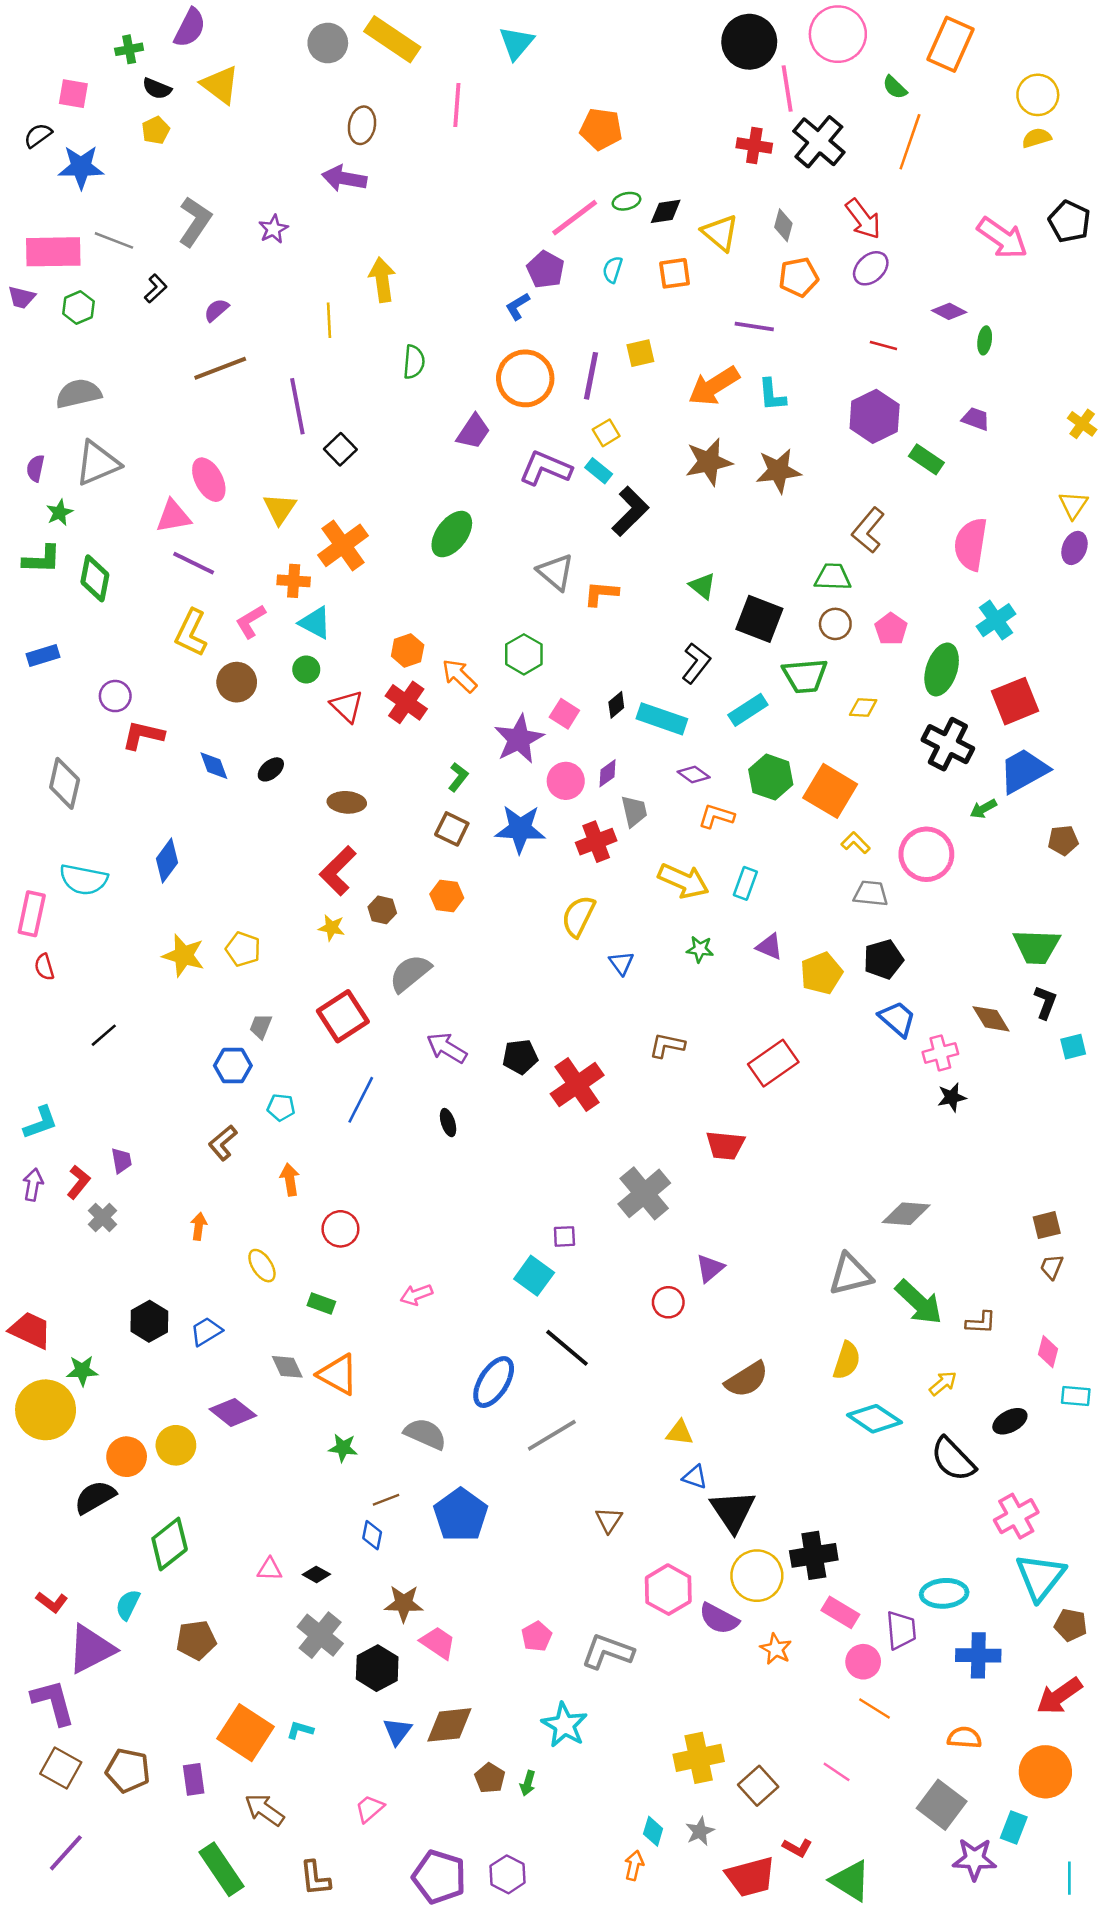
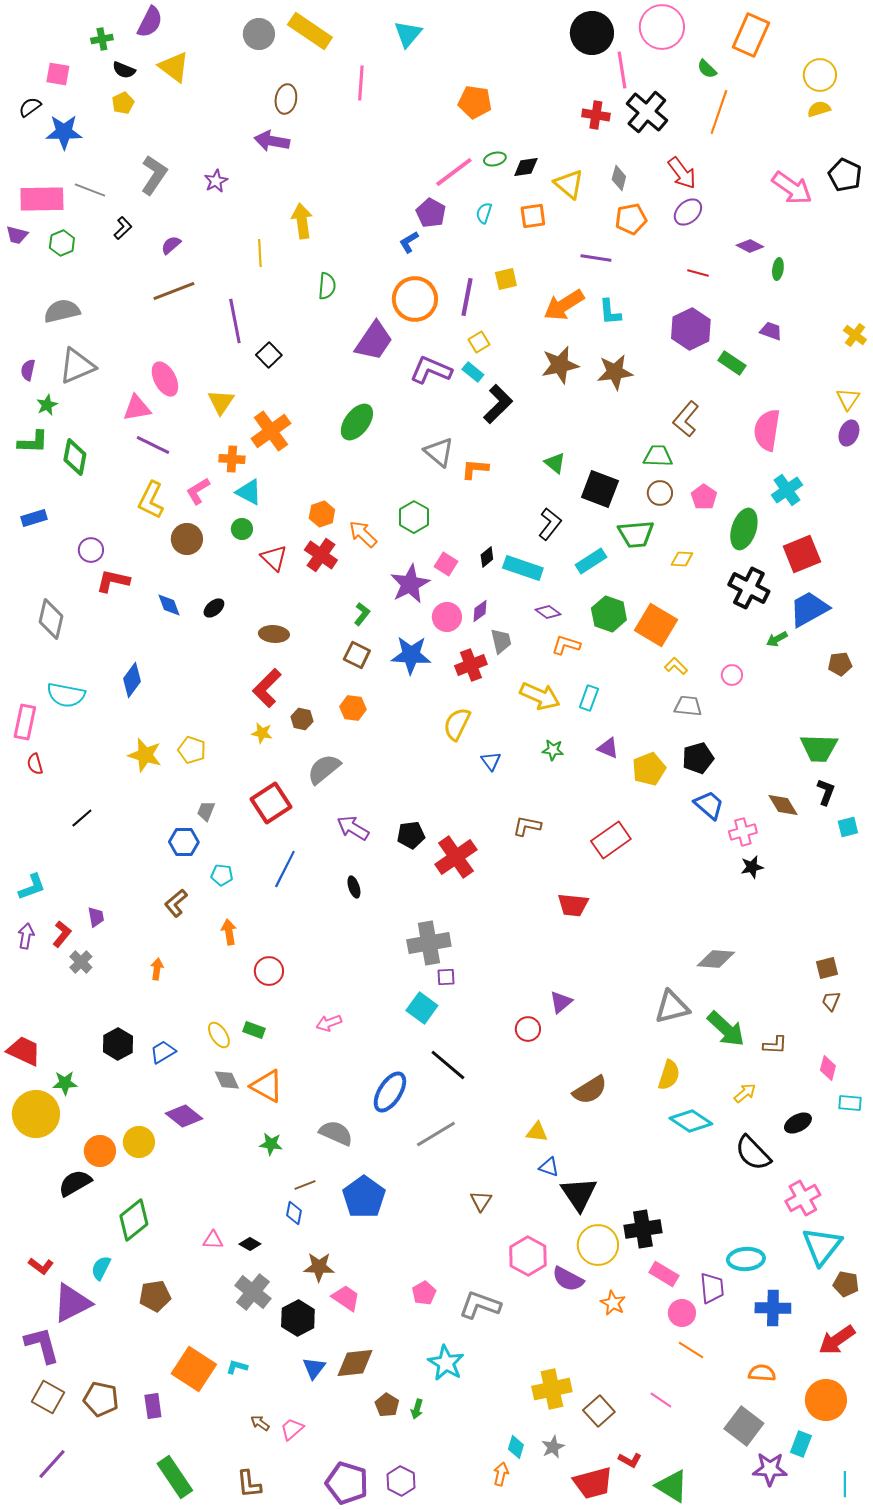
purple trapezoid: (473, 432) -> (374, 341), size x1.4
pink circle: (926, 854) -> (732, 675), size x0.5
gray cross: (644, 1193) -> (429, 943), moved, turned 30
yellow ellipse: (262, 1266) -> (219, 1035), moved
brown arrow: (265, 1810) -> (260, 1423), moved, size x0.6

